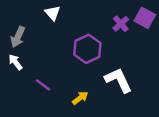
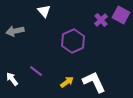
gray arrow: (18, 37) -> (15, 31), turned 54
white arrow: (15, 62) -> (12, 79), moved
white L-shape: (118, 80) -> (94, 82), moved

